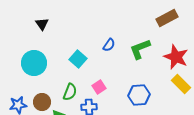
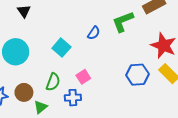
green L-shape: (140, 49) -> (123, 22), moved
blue hexagon: (139, 95) -> (137, 75), moved

